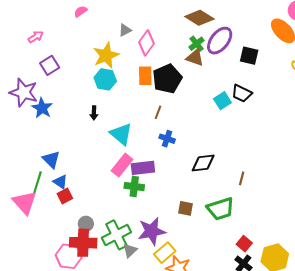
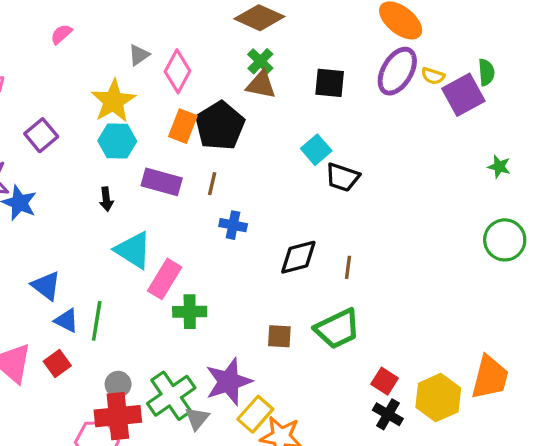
purple ellipse: (220, 41) -> (397, 71), moved
black square: (249, 56) -> (330, 83), moved
purple square: (50, 65) -> (41, 135), moved
orange rectangle: (145, 76) -> (183, 126), turned 30
black trapezoid: (242, 93) -> (342, 177), moved
cyan triangle: (121, 134) -> (133, 250), moved
purple rectangle: (143, 168) -> (162, 182), moved, turned 30
brown line: (242, 178) -> (348, 267), moved
green line: (37, 183) -> (97, 321), moved
red square: (65, 196) -> (57, 363), moved

